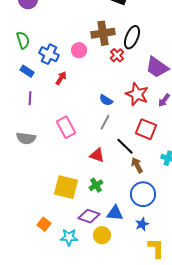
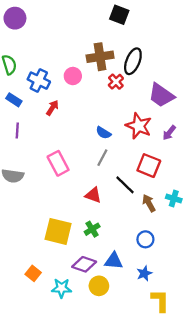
brown arrow: (137, 165) -> (149, 203), moved
blue circle: (143, 194) -> (145, 239), size x0.6

